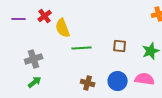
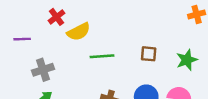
purple line: (19, 19) -> (22, 39), moved
yellow semicircle: (63, 28) -> (79, 32), turned -96

